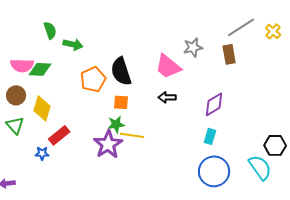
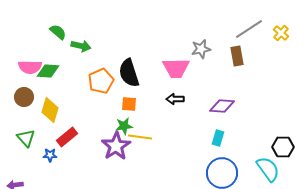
green semicircle: (50, 30) -> (58, 32), turned -30
pink trapezoid: (168, 66) -> (176, 68), turned -40
purple diamond: (214, 104) -> (222, 106), turned 35
green triangle: (15, 125) -> (26, 138), moved

